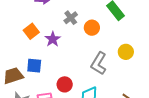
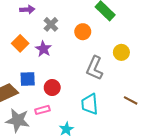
gray cross: (71, 18) -> (51, 24), moved
red circle: (65, 84) -> (52, 88), moved

